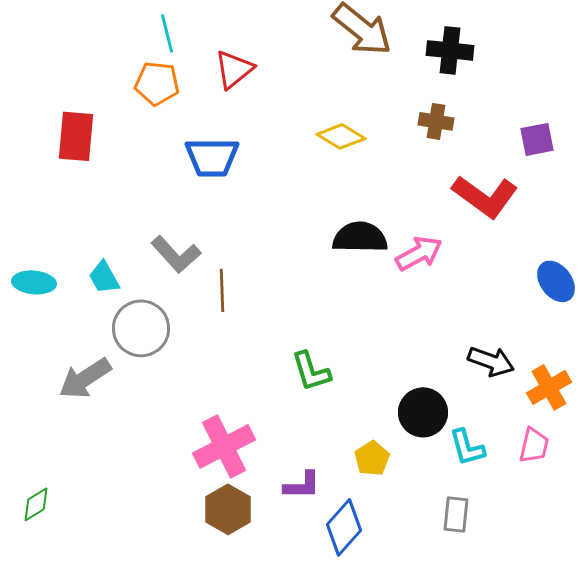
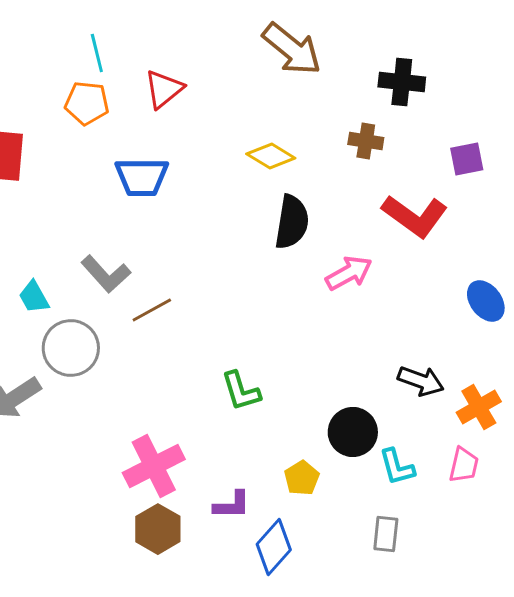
black cross: (450, 50) -> (402, 82), moved
black semicircle: (360, 237) -> (292, 222), moved, turned 98
brown line: (222, 290) -> (152, 310), turned 63

